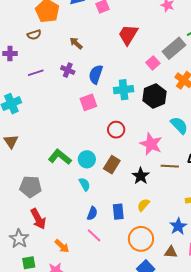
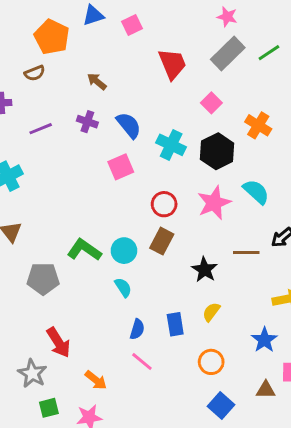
red trapezoid: (128, 35) -> (172, 64), turned 130
gray rectangle: (174, 48) -> (228, 53), moved
blue semicircle: (96, 74) -> (129, 125), turned 126
cyan cross: (124, 90) -> (171, 145), turned 36
pink star: (151, 144) -> (214, 203), moved, turned 30
brown rectangle: (112, 165) -> (162, 241), moved
gray pentagon: (31, 187) -> (43, 279), moved
orange circle: (141, 239) -> (211, 362), size x0.7
brown triangle: (171, 252) -> (266, 390), moved

